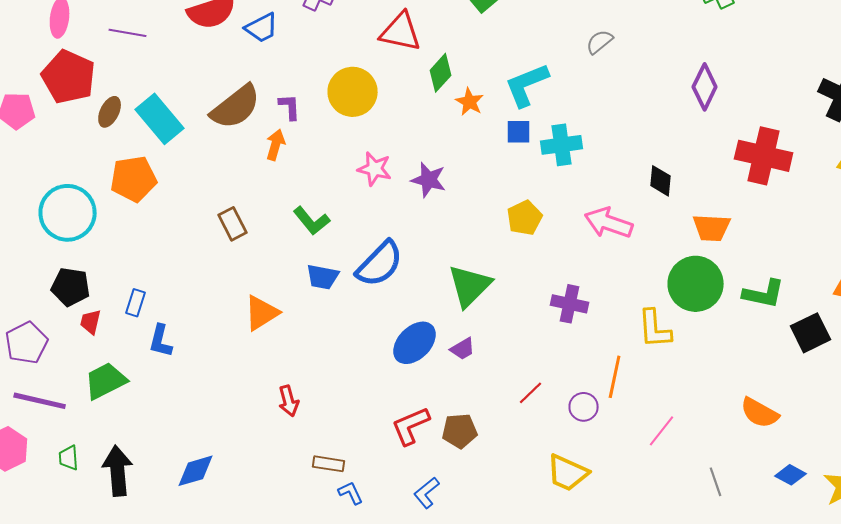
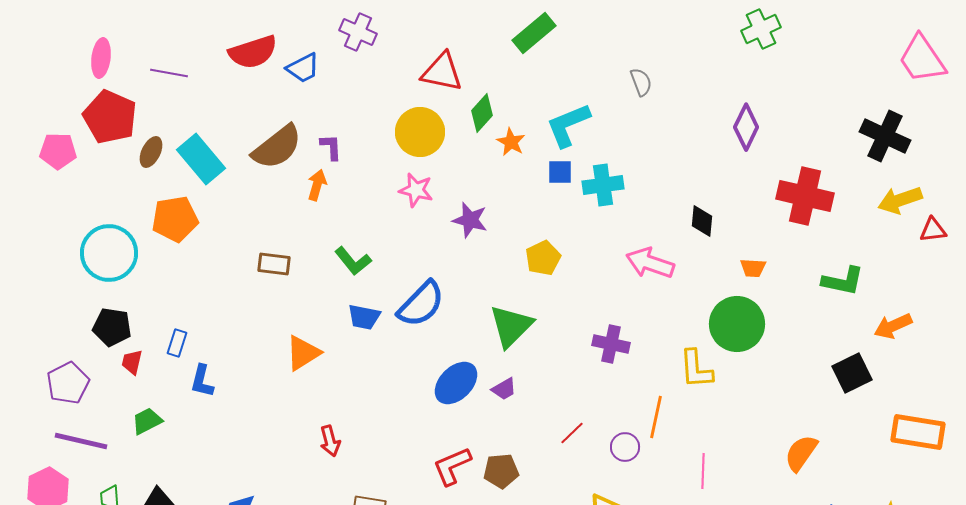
gray semicircle: (600, 42) -> (641, 82), turned 108
yellow circle: (353, 92) -> (420, 132), moved
pink star: (375, 169) -> (416, 190), moved
yellow pentagon: (525, 218) -> (543, 258), moved
brown rectangle: (233, 224) -> (274, 264), turned -56
orange trapezoid: (712, 228) -> (753, 268), size x0.7
green L-shape: (764, 294) -> (843, 281), moved
green trapezoid: (106, 381) -> (147, 421), size x0.7
orange semicircle: (760, 413) -> (801, 453), turned 96
pink line: (662, 431) -> (703, 471), turned -36

